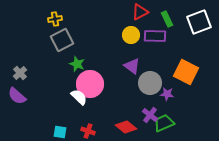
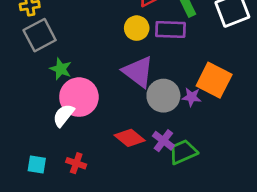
purple triangle: (132, 66) -> (138, 72), size x1.4
purple star: (167, 94) -> (192, 97), moved
white semicircle: (79, 97) -> (63, 115), turned -96
red diamond: (126, 127) -> (130, 138), moved

